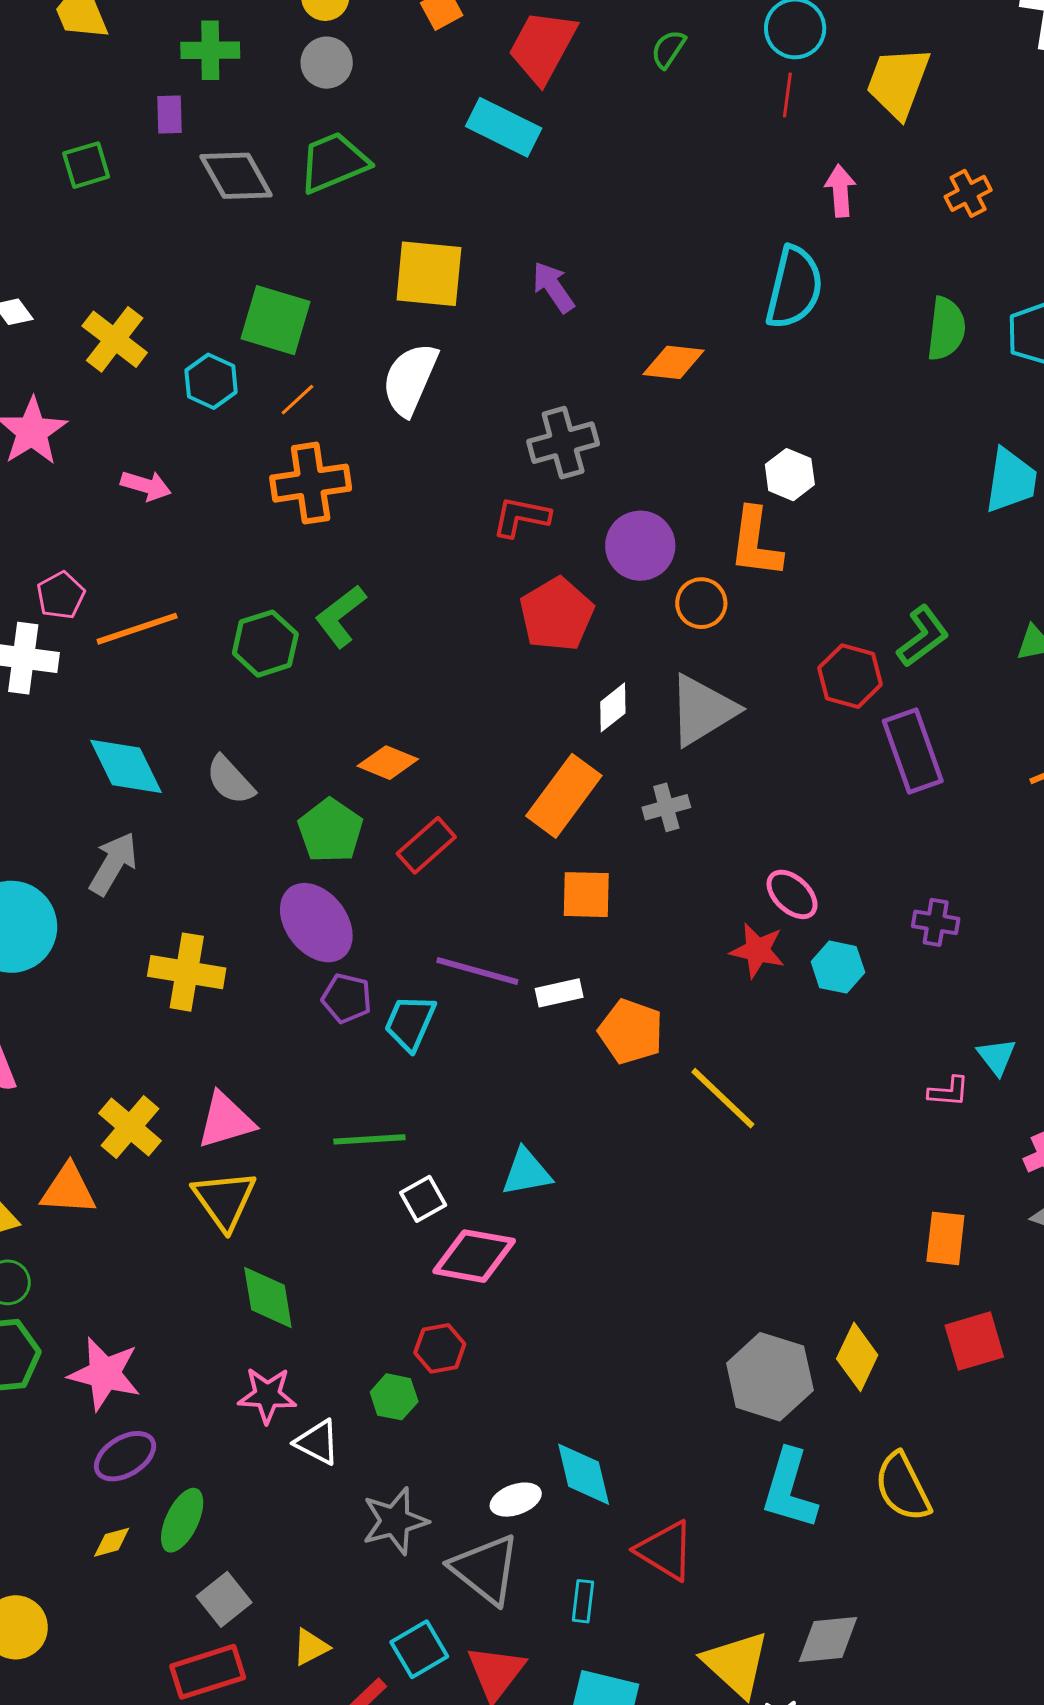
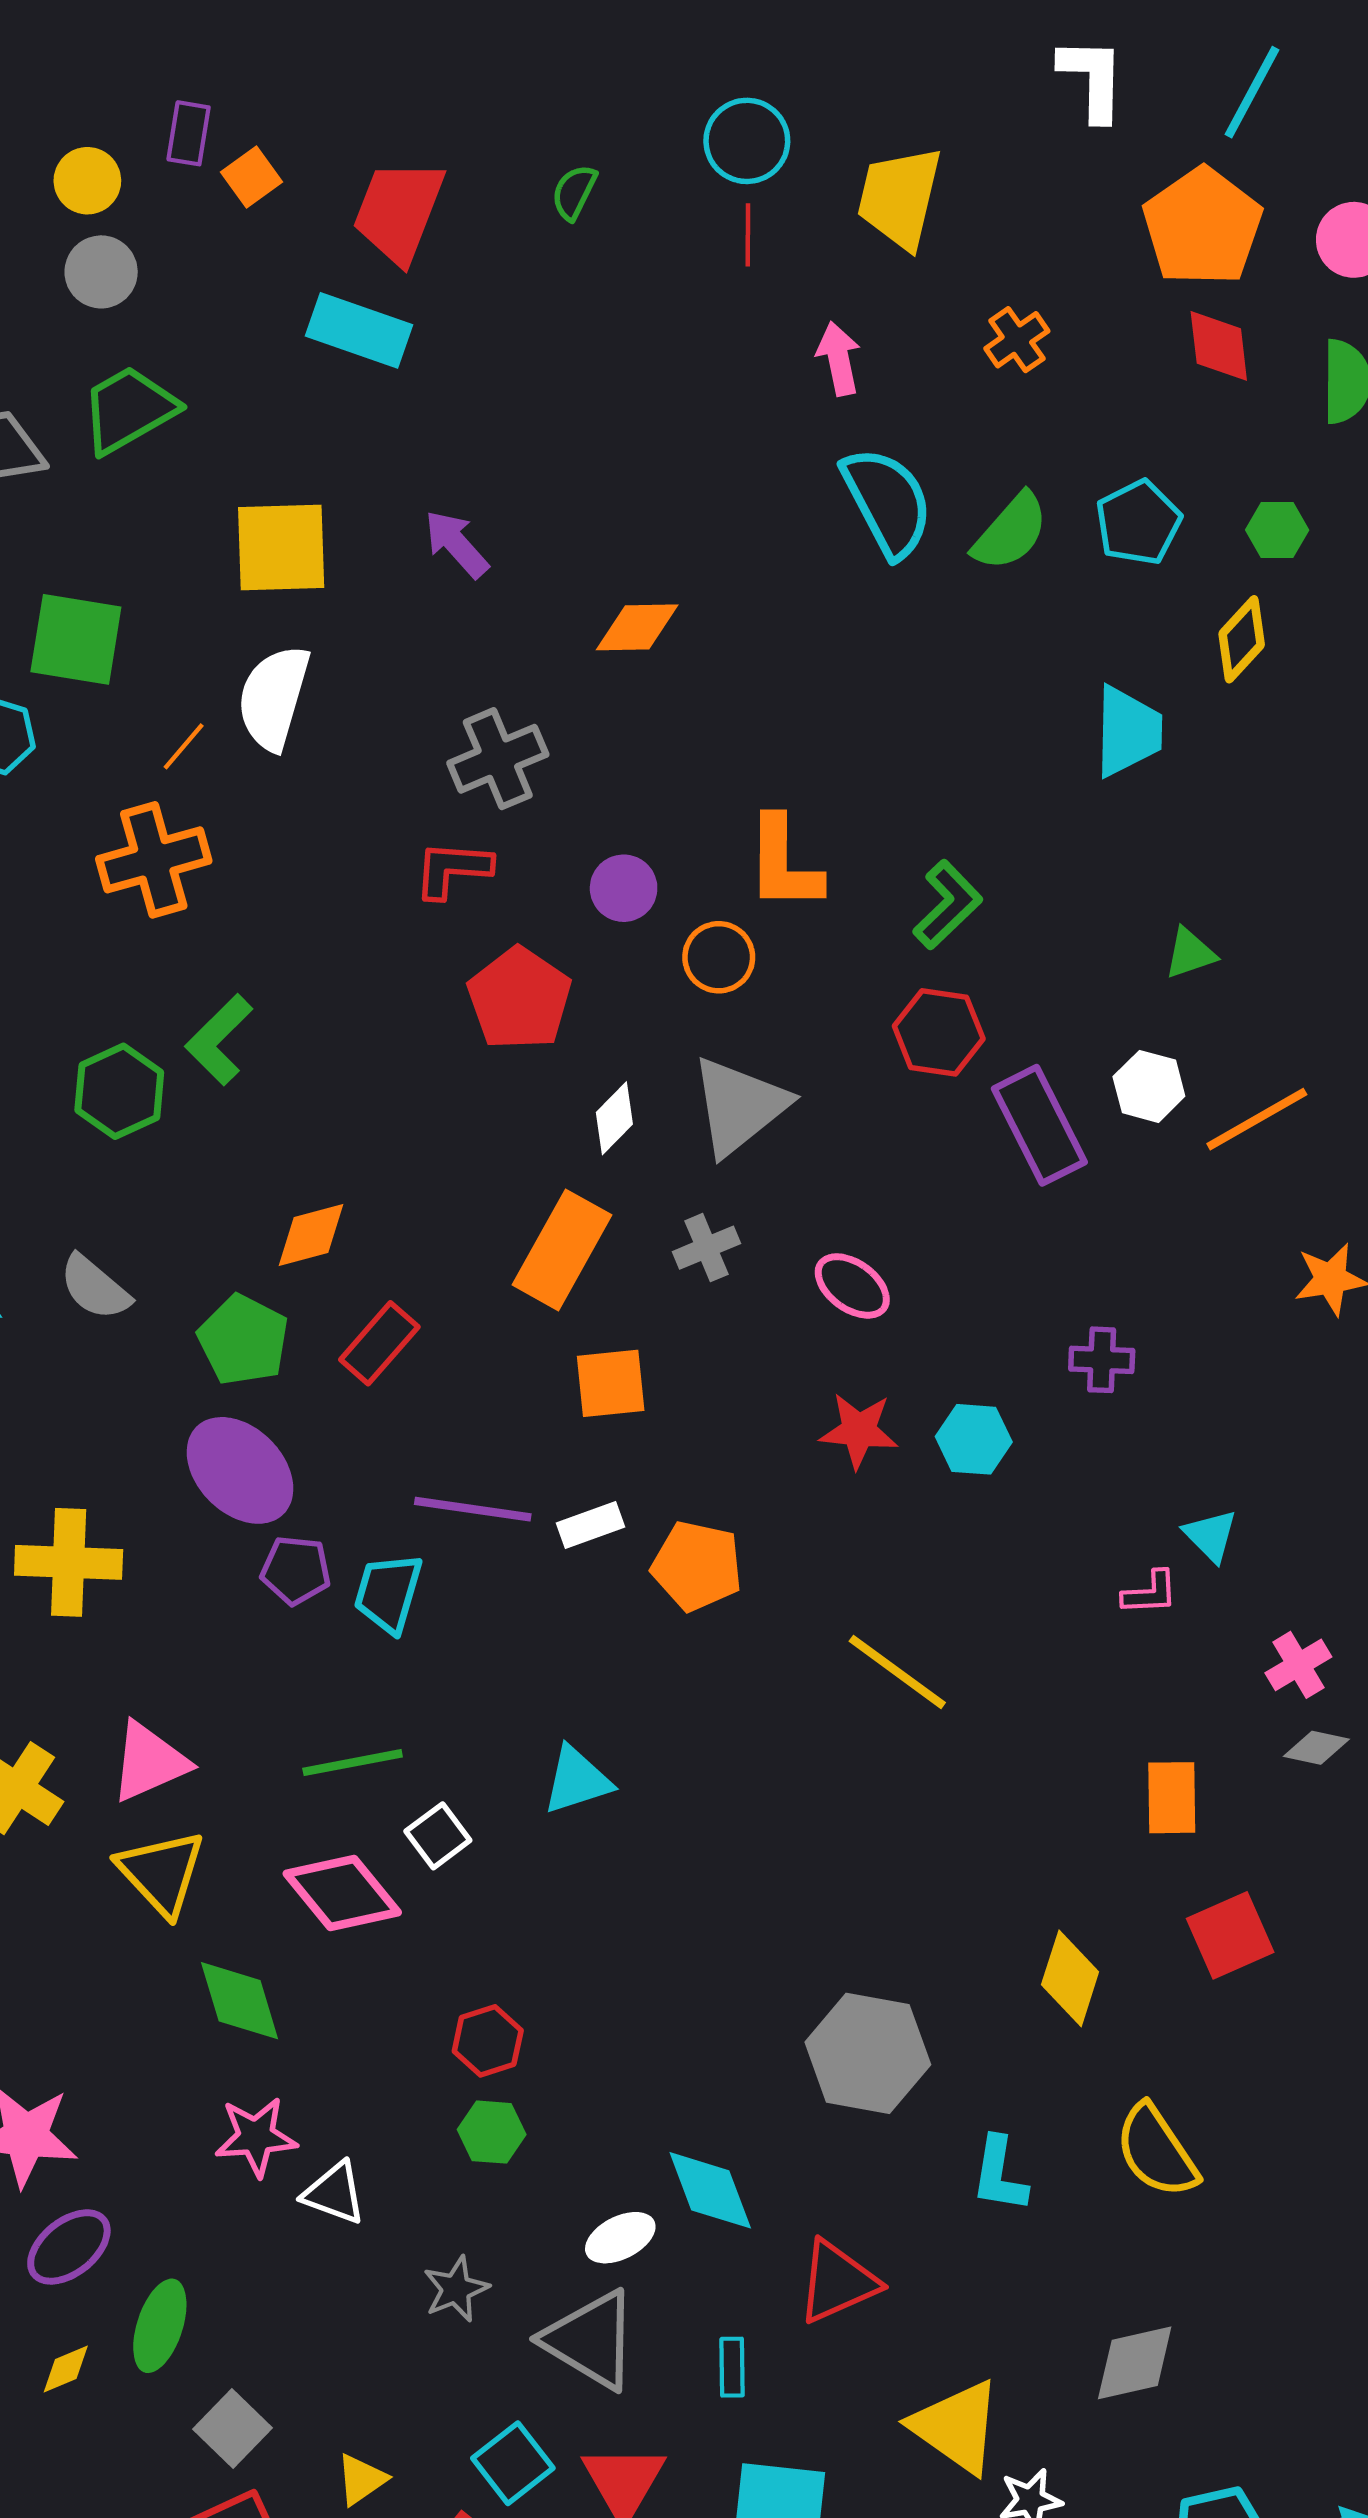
cyan semicircle: (794, 288) -> (887, 502), moved, turned -34
green semicircle: (946, 329) -> (1011, 532), turned 42
orange line: (297, 400) -> (184, 746), moved
white hexagon: (790, 475) -> (1149, 1086), moved
purple circle: (640, 546) -> (624, 888), size x0.7
green L-shape: (923, 636) -> (948, 905), moved
orange diamond: (388, 763) -> (311, 1235), turned -30
pink ellipse: (792, 894) -> (852, 1286), moved
yellow line: (723, 1098) -> (897, 1672), moved
pink diamond: (474, 1256) -> (342, 1893), moved, turned 48
gray hexagon: (770, 1377) -> (868, 2053), moved
green hexagon: (394, 1397) -> (492, 2132), moved
cyan L-shape: (789, 1489) -> (999, 2174), size x0.7
gray star: (395, 1521) -> (456, 2289), size x0.7
red triangle: (665, 1551) -> (838, 2282), turned -48
gray diamond: (828, 1640) -> (1135, 2363), moved

